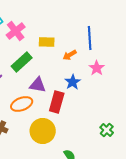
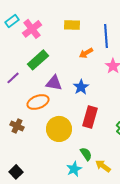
yellow rectangle: (47, 42) -> (72, 25), moved
blue star: (73, 82) -> (81, 87), moved
red rectangle: (57, 102) -> (90, 117), moved

